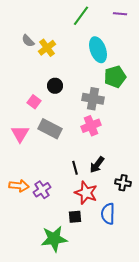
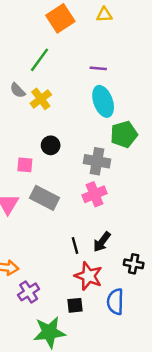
purple line: (120, 14) -> (98, 68), moved
green line: (81, 16) -> (40, 60), moved
pink square: (34, 102) -> (25, 165), turned -32
purple cross: (42, 190) -> (29, 292), moved

